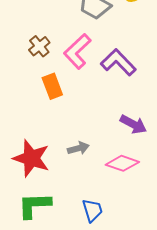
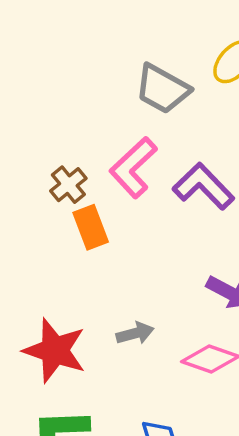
brown cross: (39, 46) -> (68, 185), moved

